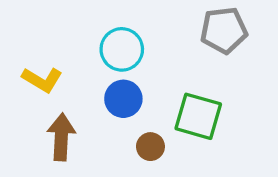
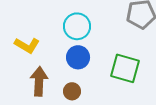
brown circle: (150, 147) -> (72, 91), moved

